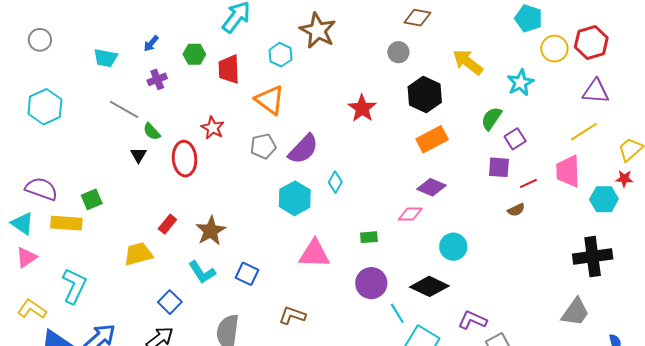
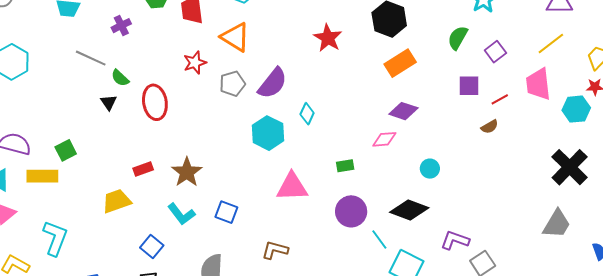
red star: (213, 128) -> (195, 63), moved, turned 30
purple square: (515, 139) -> (495, 52), moved
red rectangle: (167, 224) -> (143, 169), turned 36
cyan circle: (453, 247) -> (430, 169), size x0.7
black cross: (593, 257) -> (570, 167), turned -33

